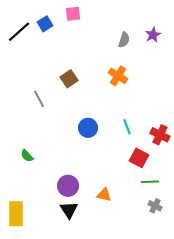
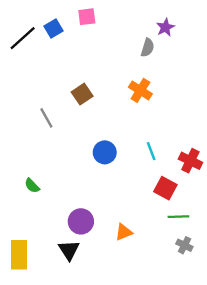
purple star: (153, 35) -> (165, 27), moved
orange triangle: (104, 195) -> (124, 232), turned -35
black triangle: (69, 210) -> (69, 250), moved

